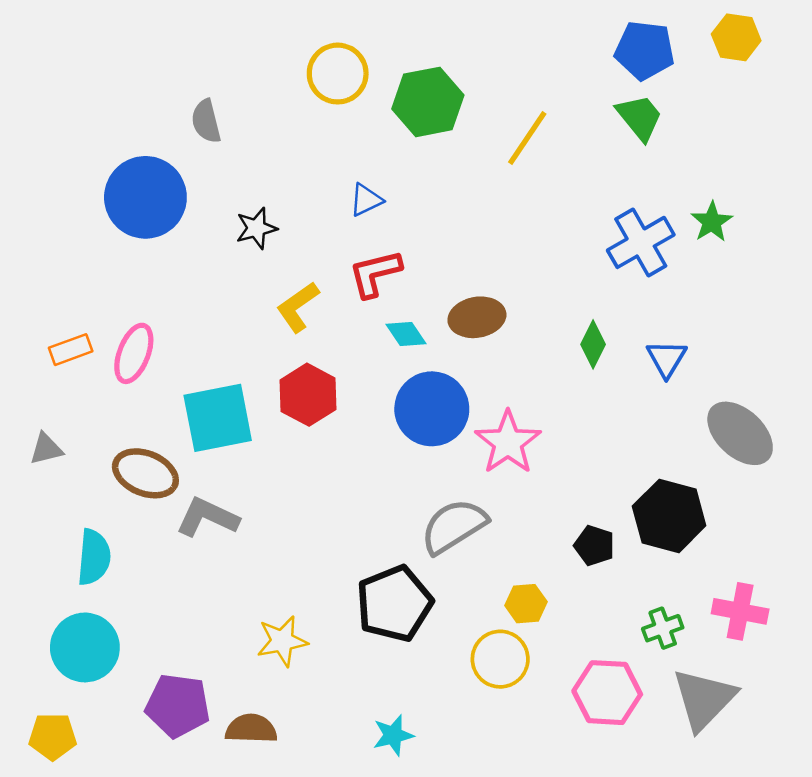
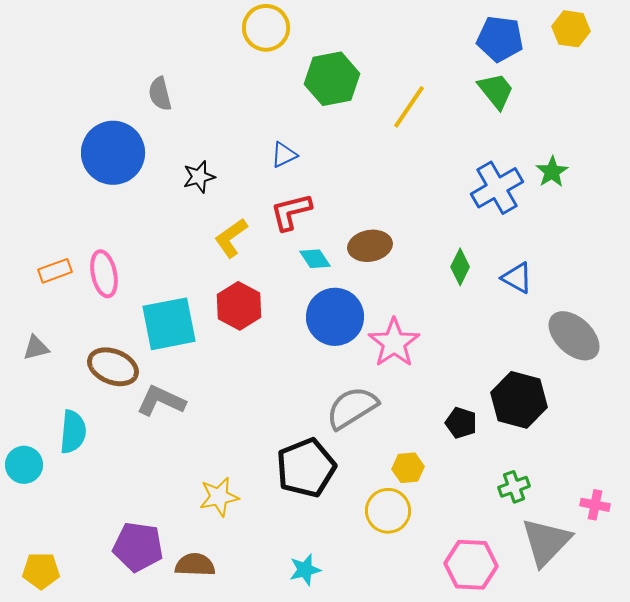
yellow circle: (338, 74) -> (266, 28), moved
pink ellipse: (134, 353) -> (104, 274), turned -33
blue triangle: (667, 359) -> (517, 278), turned -32
pink cross: (740, 611) -> (595, 505), moved, size x0.7
cyan circle: (85, 647) -> (24, 465), moved, size x0.7
pink hexagon: (607, 693) -> (471, 565), moved

